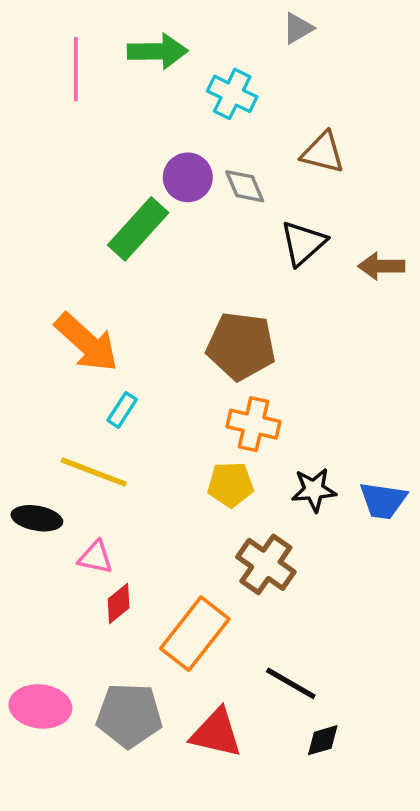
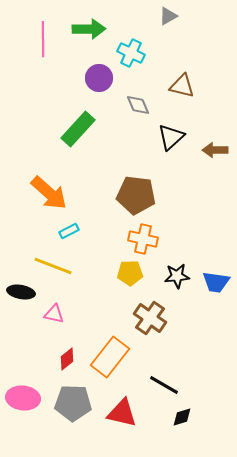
purple circle: (188, 177) -> (99, 78), moved
cyan rectangle: (122, 410) -> (69, 231), turned 30
red diamond: (119, 603) -> (67, 359), moved

